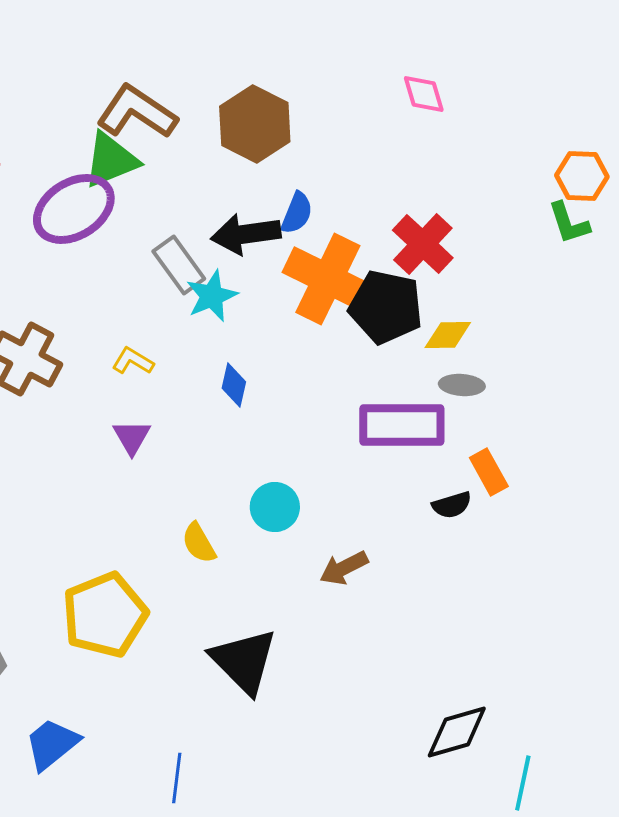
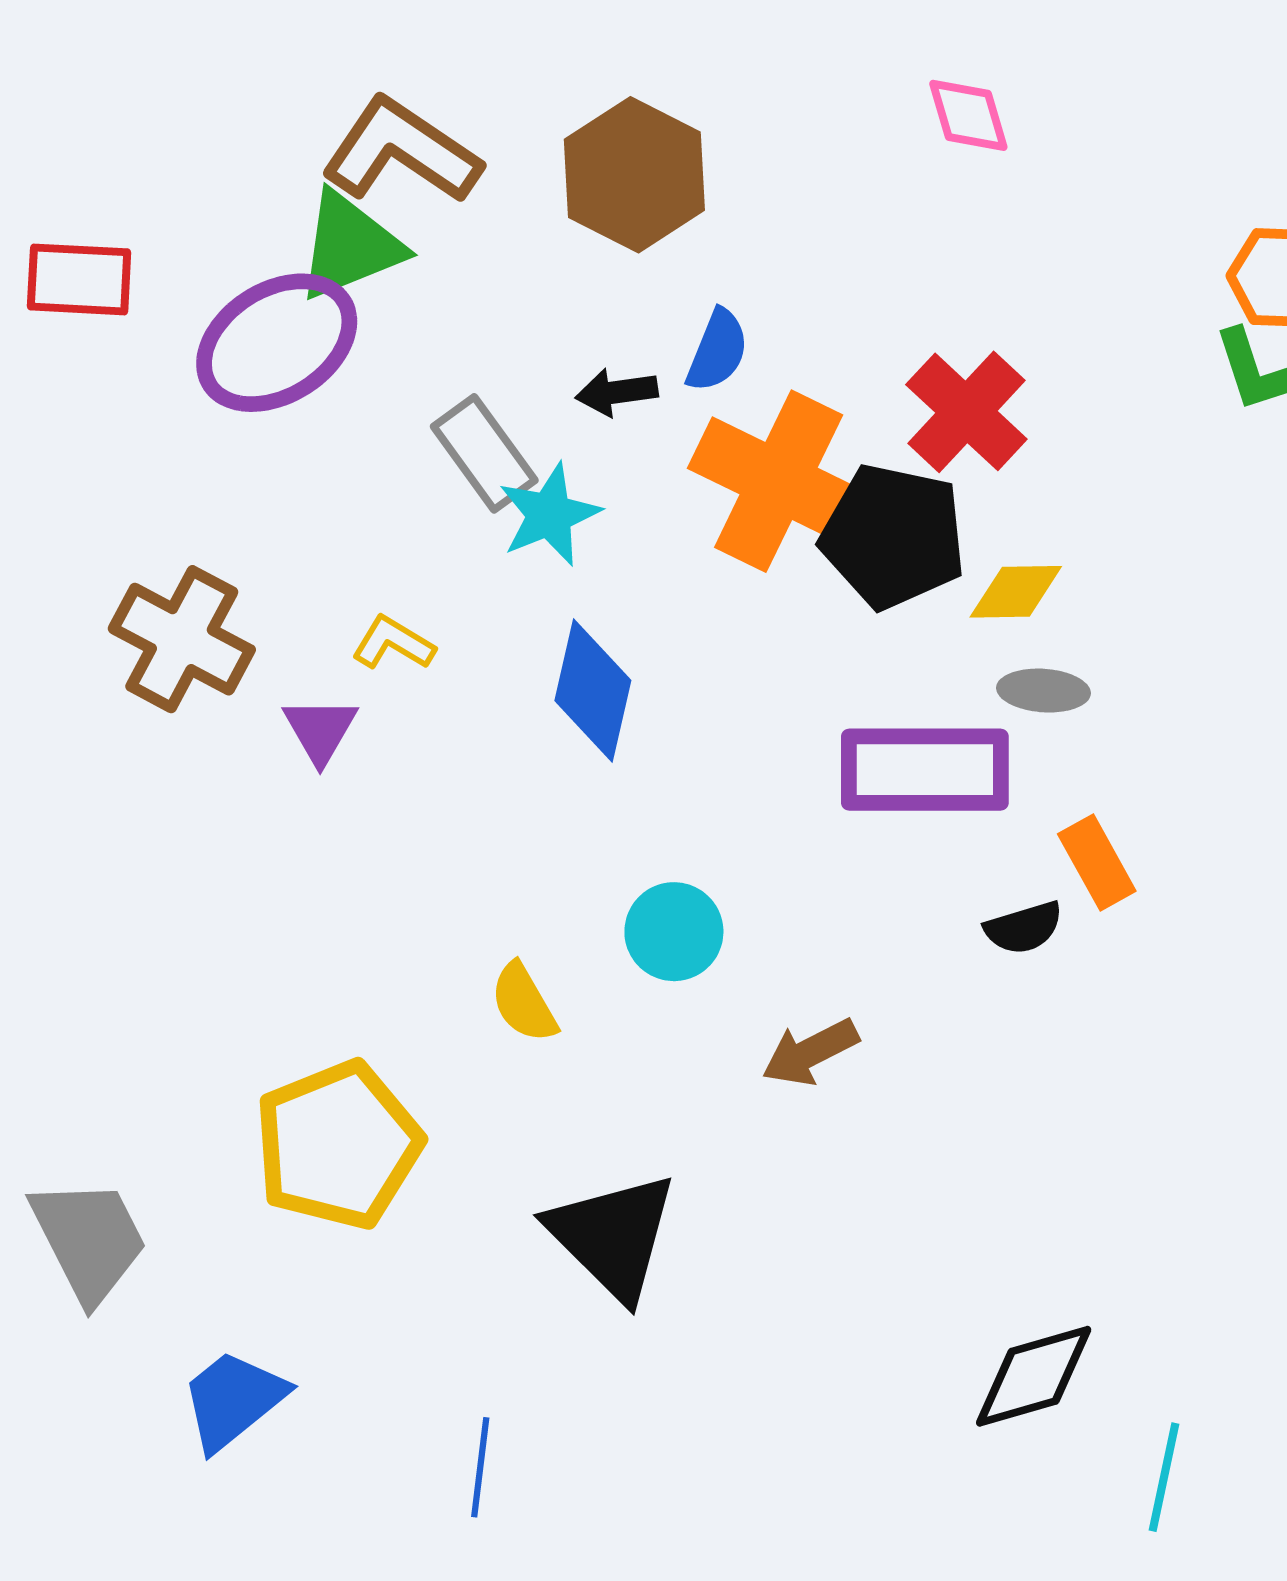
black arrow: (246, 234) -> (617, 392), size x0.6
blue diamond: (234, 385) -> (593, 691), size x1.6
purple triangle: (132, 437) -> (320, 730), moved

